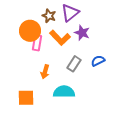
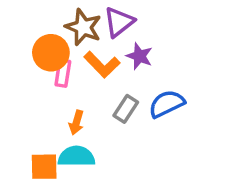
brown star: (49, 16) -> (83, 27), size x1.5
blue semicircle: (98, 61) -> (167, 104), size x1.5
cyan semicircle: (64, 92) -> (76, 156), moved

